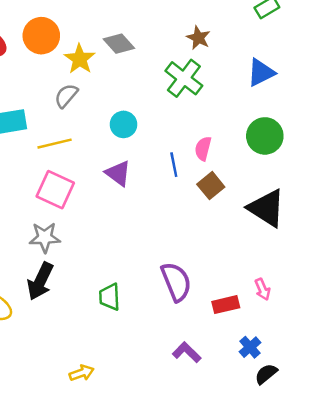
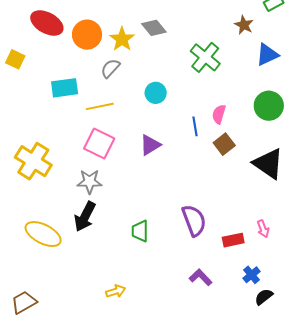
orange circle: (41, 36) -> (87, 35), moved
brown star: (198, 38) -> (244, 25), moved
purple triangle: (118, 173) -> (150, 145), moved, turned 50

